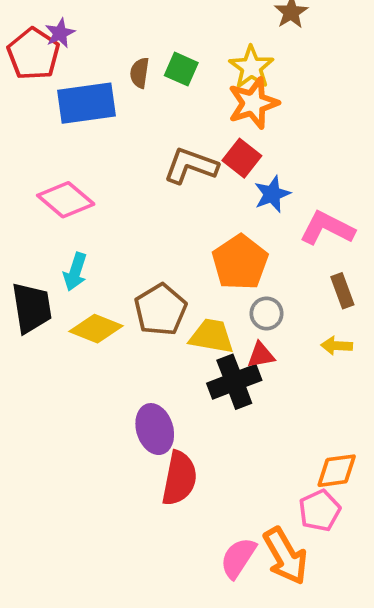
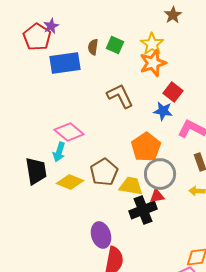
red square: (242, 158) -> (173, 92), moved
brown L-shape: (191, 166) -> (120, 96), turned 44
blue star: (272, 194) -> (163, 111), turned 30
pink diamond: (66, 200) -> (69, 132), moved
gray circle: (267, 313) -> (160, 174), size x1.8

